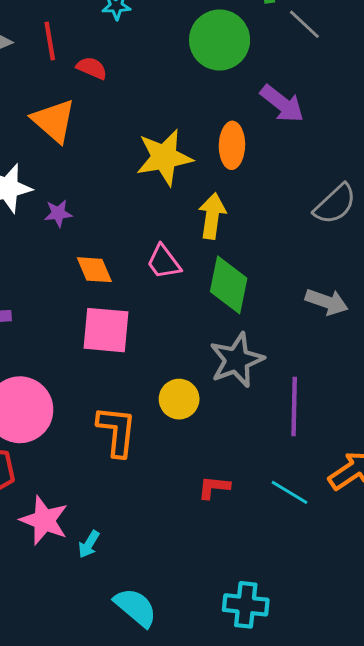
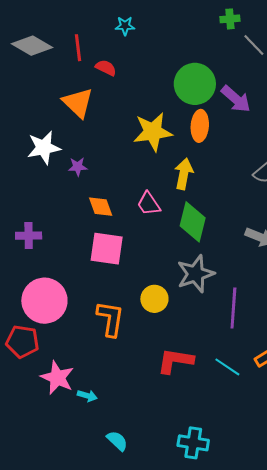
green circle: (220, 40) -> (195, 84), moved
red L-shape: (214, 487) -> (175, 361), size x1.6
cyan arrow: (89, 544) -> (87, 396), turned -108
cyan semicircle: (136, 607) -> (117, 441), size x0.7

